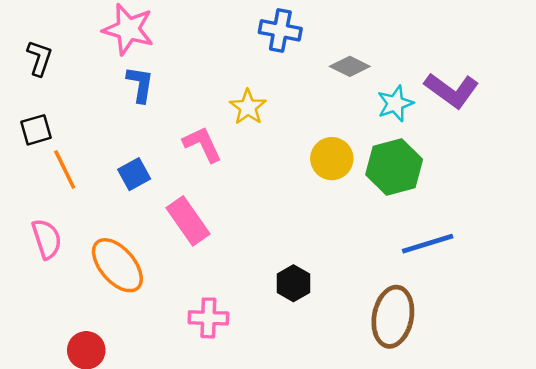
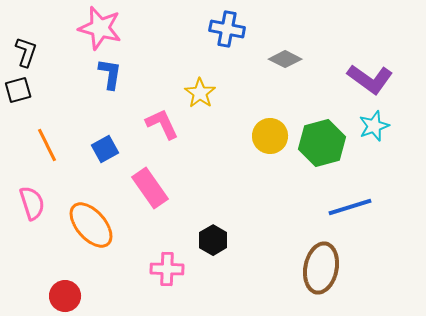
cyan star: (395, 104) -> (374, 126), moved
black square: (36, 130) -> (18, 90), moved
black hexagon: (293, 283) -> (213, 240), moved

